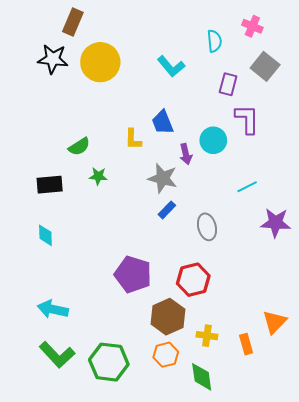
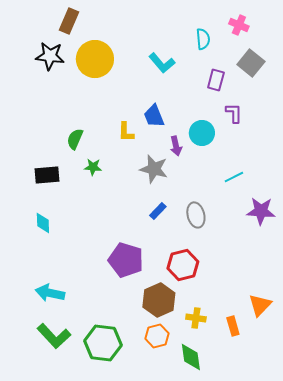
purple L-shape: (247, 119) -> (234, 113), size x0.7
green semicircle: (79, 147) -> (75, 139), turned 145
blue rectangle: (167, 210) -> (158, 211), moved

